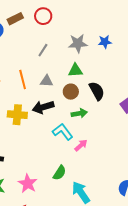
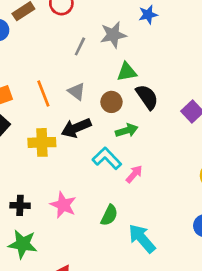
blue star: (105, 42) -> (148, 15), moved
gray line: (43, 50) -> (80, 46), moved
green triangle: (75, 70) -> (127, 72), moved
gray triangle: (47, 81) -> (77, 92), turned 40
pink star: (28, 183) -> (63, 205), moved

